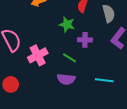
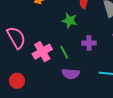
purple cross: (85, 40) -> (89, 43), moved
green line: (70, 58) -> (64, 52), moved, turned 32

